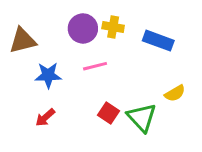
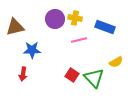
pink line: (95, 66) -> (79, 40), moved
red arrow: (45, 117) -> (23, 74), moved, turned -40

